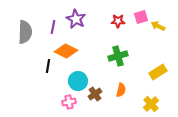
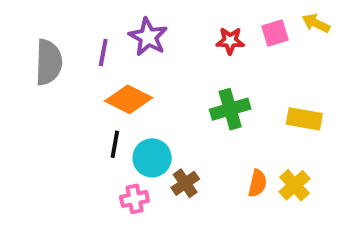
yellow arrow: (158, 26) -> (316, 23), moved
black line: (48, 66) -> (115, 144), moved
yellow rectangle: (158, 72) -> (304, 119), moved, turned 42
orange semicircle: (121, 90) -> (257, 183), moved
yellow cross: (151, 104) -> (295, 185), moved

